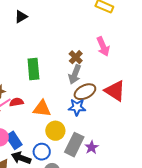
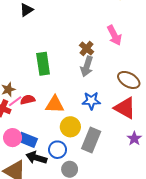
red triangle: (115, 91) -> (125, 108), moved
brown ellipse: (85, 92) -> (129, 80), moved, turned 60
blue rectangle: (14, 140) -> (28, 140), turned -30
purple star: (92, 147) -> (134, 138), moved

